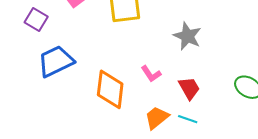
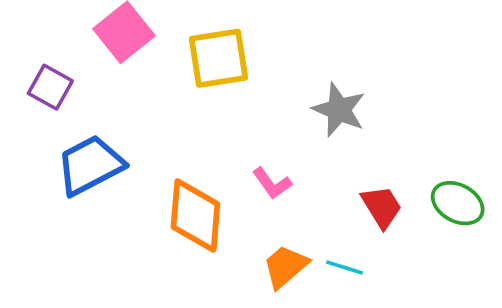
red trapezoid: (189, 88) -> (382, 207), moved

